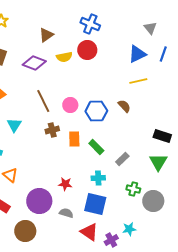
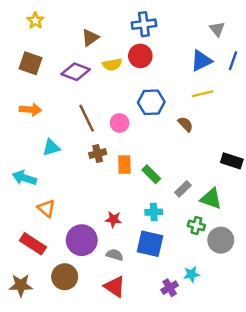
blue cross: (90, 24) -> (144, 24), turned -30
blue hexagon: (96, 111) -> (151, 102), moved
cyan triangle: (14, 125) -> (51, 147), turned 42
green triangle: (158, 162) -> (211, 199), moved, turned -42
red triangle: (89, 232) -> (115, 286), moved

